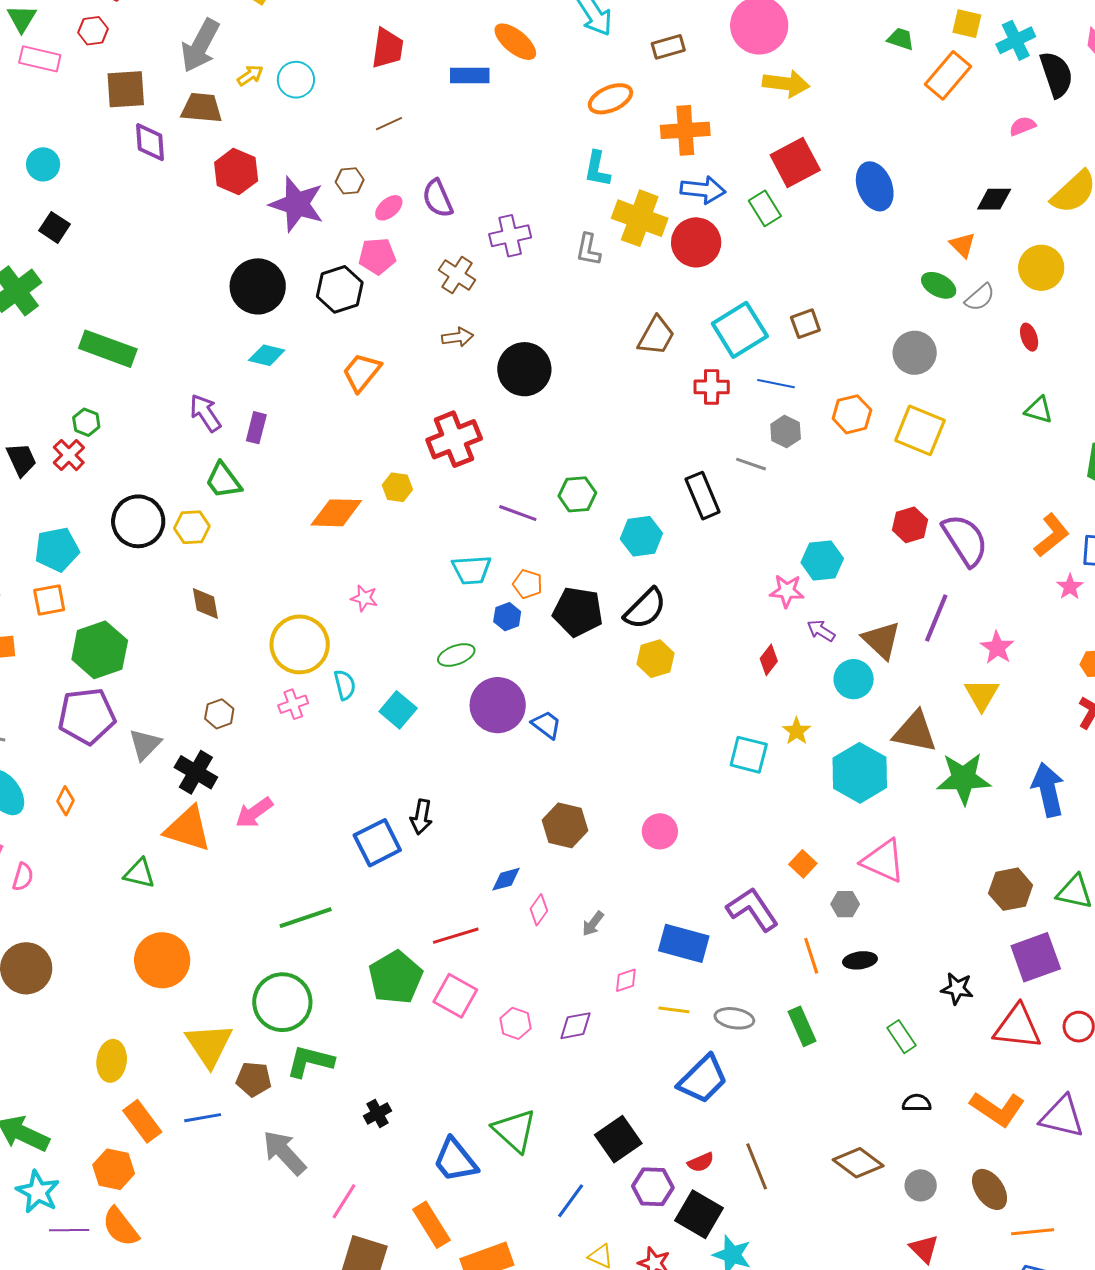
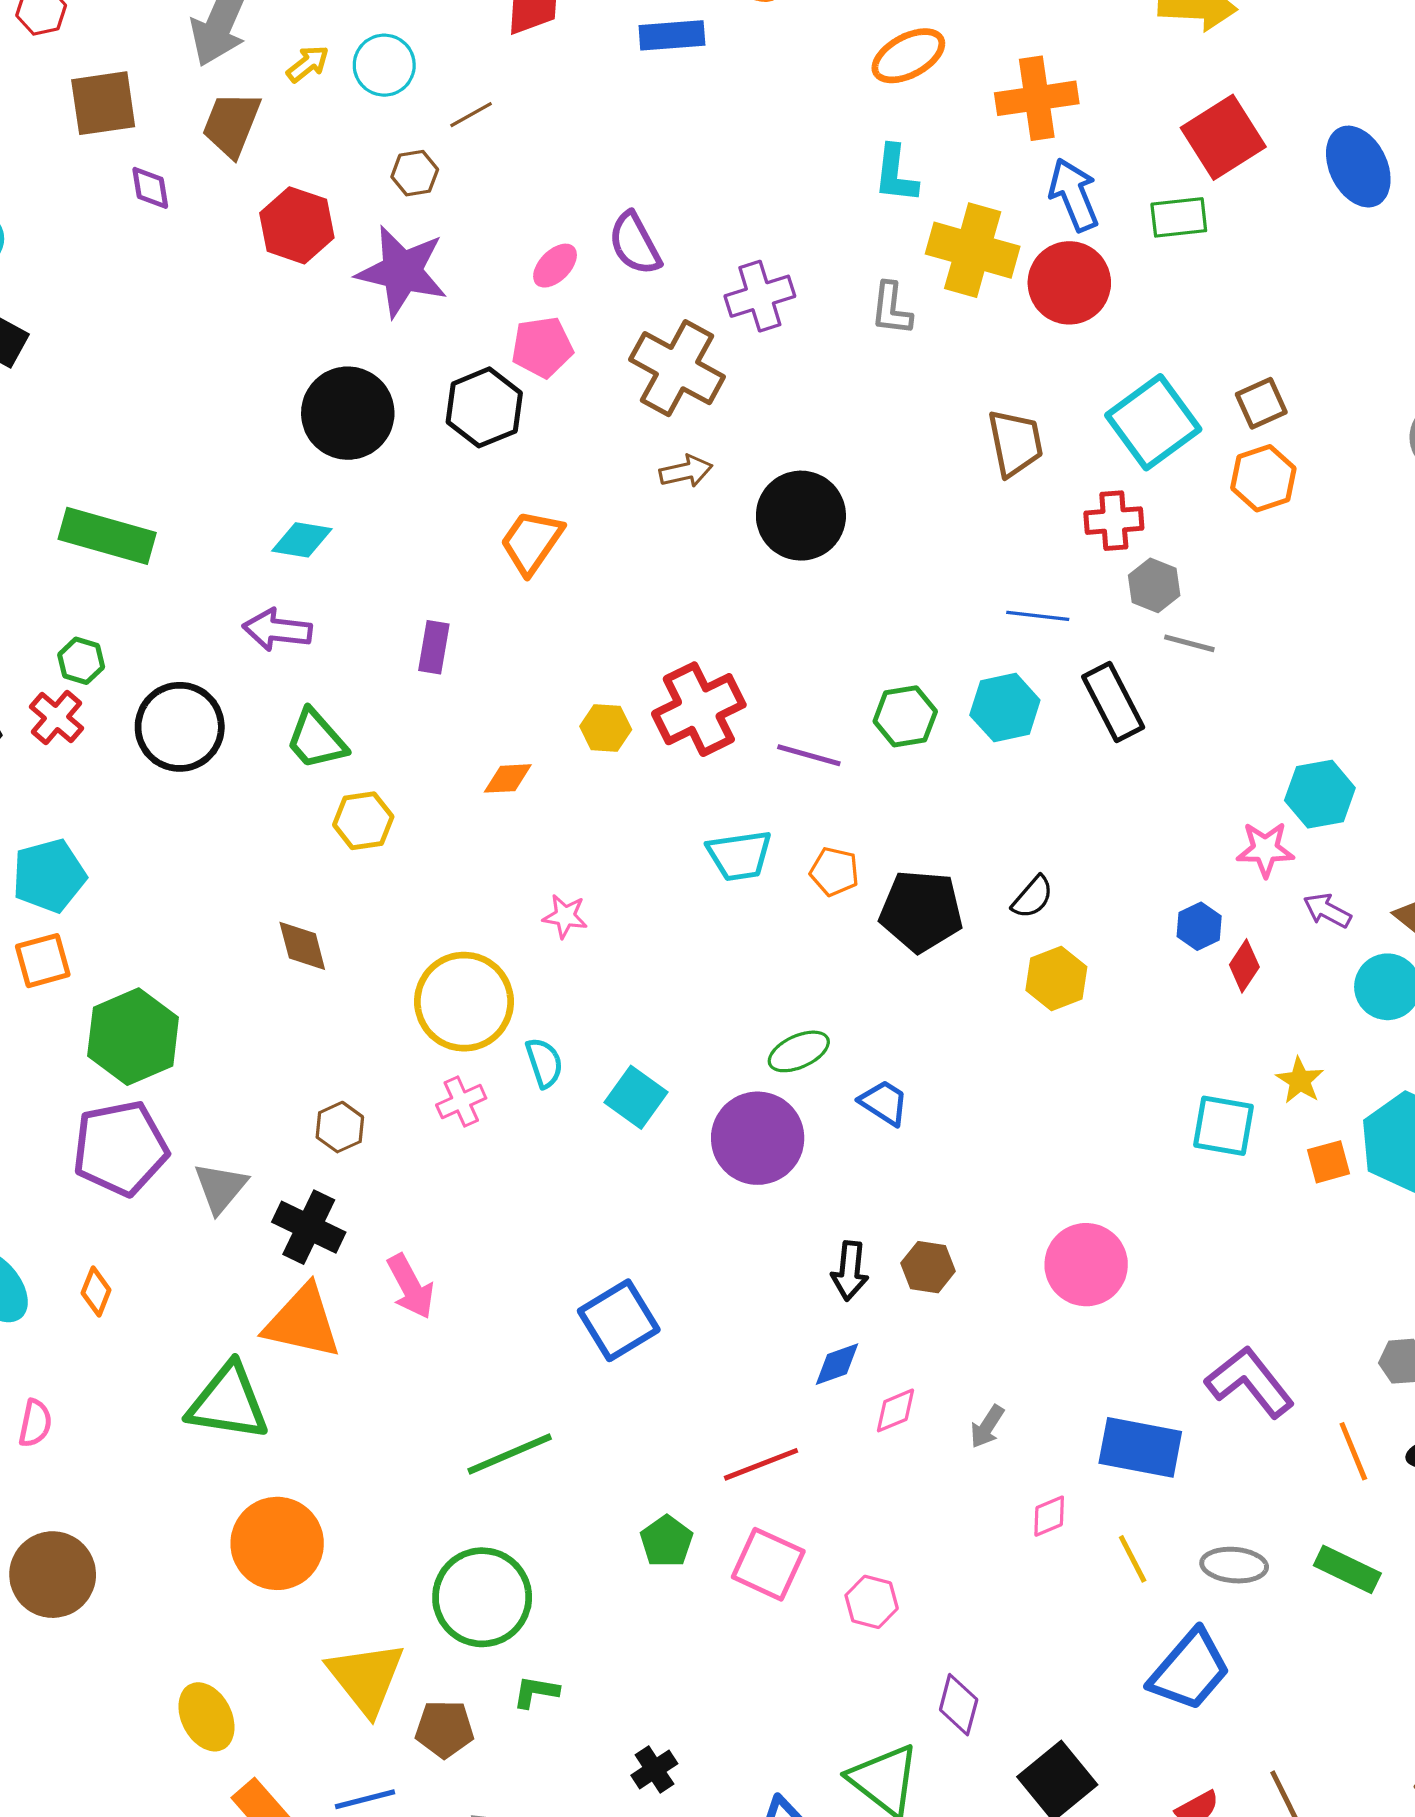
brown trapezoid: (202, 108) -> (231, 124), turned -69
brown line: (389, 124) -> (471, 115), moved
purple diamond: (150, 142) -> (150, 188), size x0.7
brown hexagon: (350, 181) -> (415, 173), moved
blue arrow: (703, 190) -> (1074, 195), turned -114
green rectangle: (765, 208) -> (1179, 217), turned -60
brown cross: (457, 275) -> (677, 368), size x1.5
brown trapezoid: (656, 336) -> (1015, 443), turned -36
cyan diamond: (267, 355) -> (302, 540), moved
blue line: (776, 384) -> (1038, 616), moved
purple arrow: (205, 413) -> (277, 630), turned -45
orange hexagon: (852, 414) -> (1263, 478), moved
purple rectangle: (256, 428) -> (434, 647), moved
gray hexagon: (786, 431) -> (1154, 585), moved
red cross: (454, 439) -> (699, 709), moved
orange diamond: (336, 513) -> (508, 778), size x0.6
black circle: (138, 521) -> (180, 727), moved
yellow hexagon: (192, 527) -> (363, 821), moved
cyan hexagon: (641, 536) -> (1005, 708), moved
black semicircle: (645, 609) -> (1033, 897), size x0.6
blue hexagon: (507, 617) -> (1199, 926), moved
green ellipse: (456, 655) -> (799, 1051), moved
purple circle: (498, 705) -> (758, 1138), moved
pink arrow: (254, 813) -> (411, 1286), turned -78
black arrow: (421, 817) -> (850, 1271), moved
brown hexagon: (565, 825) -> (928, 1267), size x0.7
pink circle: (660, 831) -> (1086, 1265), size x1.4
orange square: (803, 864) -> (1329, 1162), moved, turned 36
green triangle: (139, 873) -> (228, 1402), size x1.6
pink diamond: (539, 910) -> (895, 1410), turned 36
green pentagon: (395, 977) -> (667, 1541), size x0.6
yellow line: (674, 1010) -> (1133, 1559), turned 60
purple diamond: (575, 1026) -> (959, 1705), moved, turned -60
green rectangle: (802, 1026) -> (1347, 1569), turned -36
yellow ellipse: (112, 1061) -> (206, 1717), turned -30
green L-shape: (310, 1061) -> (536, 1692), size x0.6

